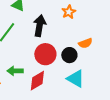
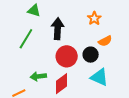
orange star: (69, 12) -> (94, 18), moved

